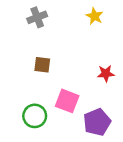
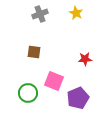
gray cross: (37, 17) -> (40, 14), moved

